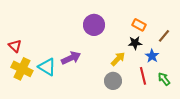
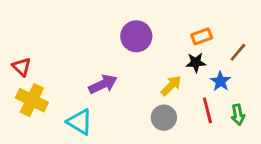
orange rectangle: (139, 25) -> (202, 36), turned -48
cyan triangle: (47, 67) -> (80, 122), moved
green arrow: (164, 79) -> (238, 115), turned -152

